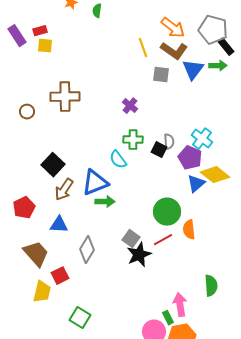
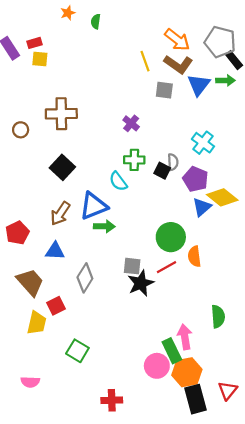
cyan cross: (202, 139) -> (203, 143), moved
black square: (53, 165) -> (62, 167), moved
gray square: (131, 239) -> (132, 266), turned -30
green rectangle: (168, 318) -> (172, 351), size x1.6

